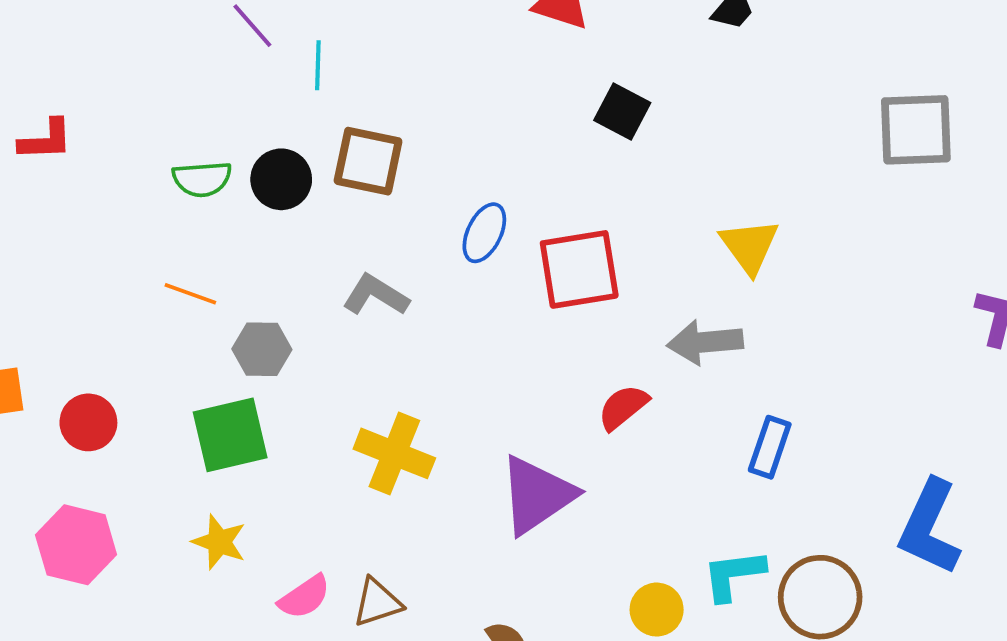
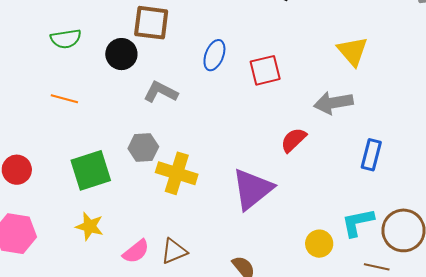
black circle: (281, 179) -> (121, 54), moved
red square: (579, 269) -> (265, 70), size x0.7
gray hexagon: (262, 349) -> (143, 148), moved

